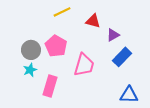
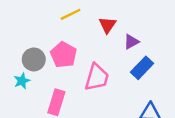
red triangle: (93, 21) -> (107, 25), turned 49
cyan star: (30, 70) -> (22, 81), moved

